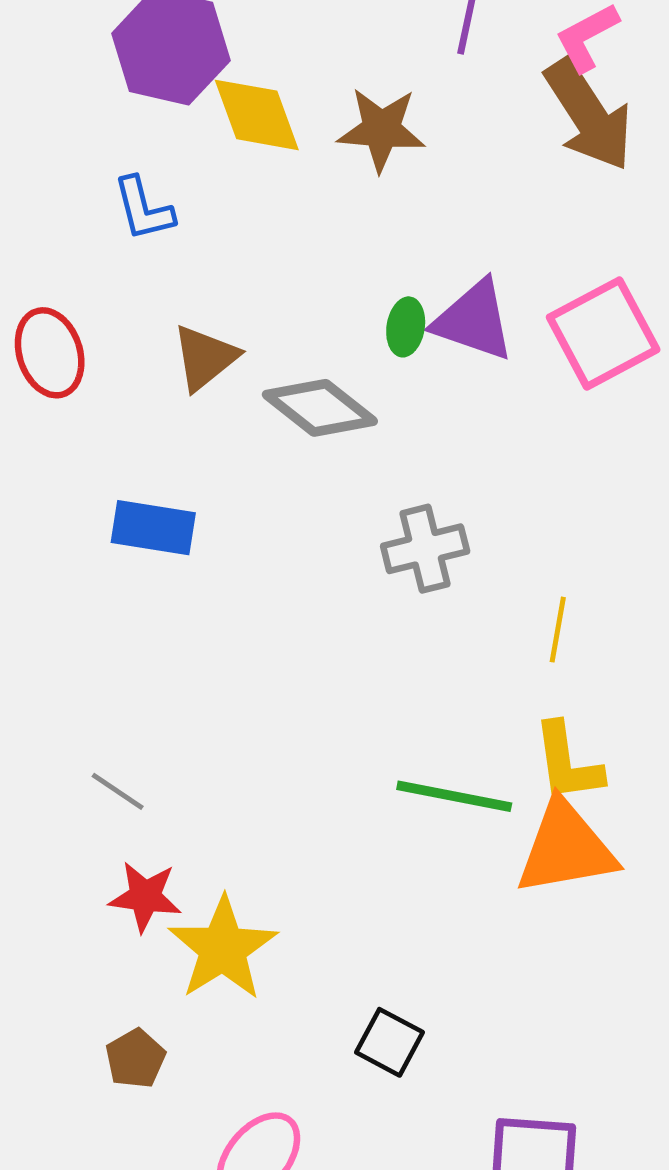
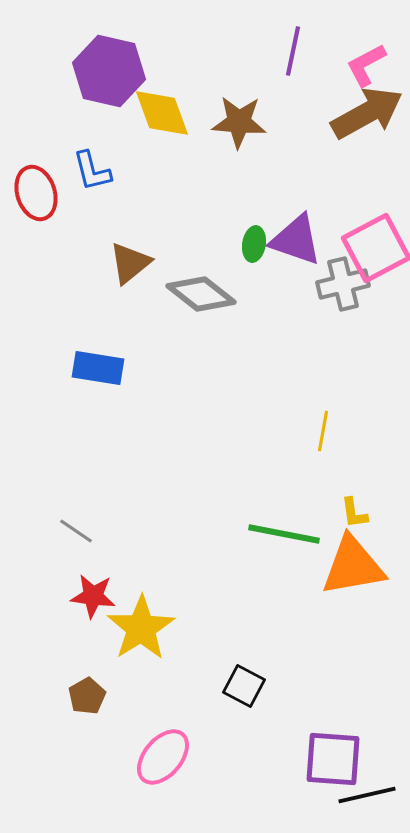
brown arrow: (589, 115) -> (367, 113), turned -86
red ellipse: (50, 353) -> (36, 193), moved
gray cross: (425, 549) -> (343, 284), moved
yellow line: (558, 630) -> (323, 431), moved
yellow L-shape: (568, 762) -> (354, 513), size x0.6

